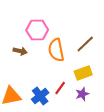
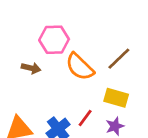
orange semicircle: (56, 50) -> (80, 67), turned -35
yellow rectangle: (83, 73) -> (116, 98), turned 36

